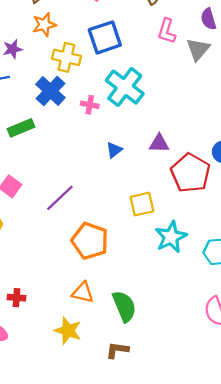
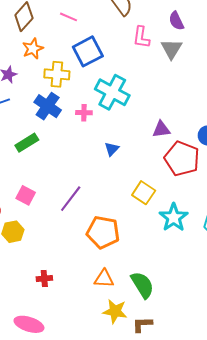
purple triangle: (159, 143) -> (161, 129), moved
yellow square: (142, 204) -> (144, 193), turned -35
red cross: (16, 298) -> (44, 279), moved
yellow star: (68, 331) -> (115, 311), moved

